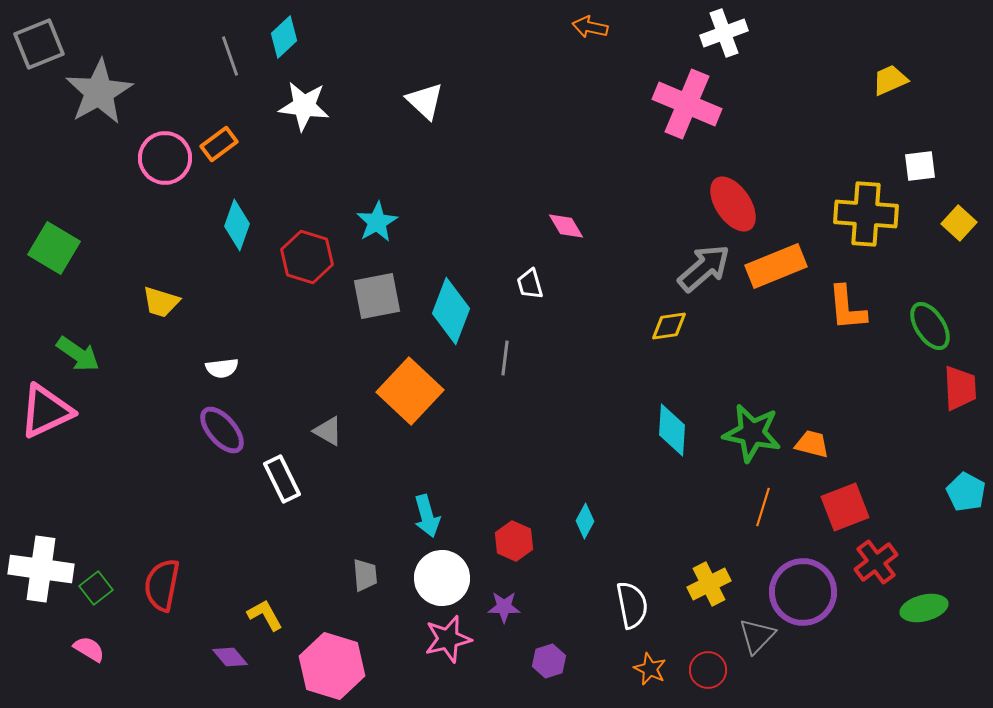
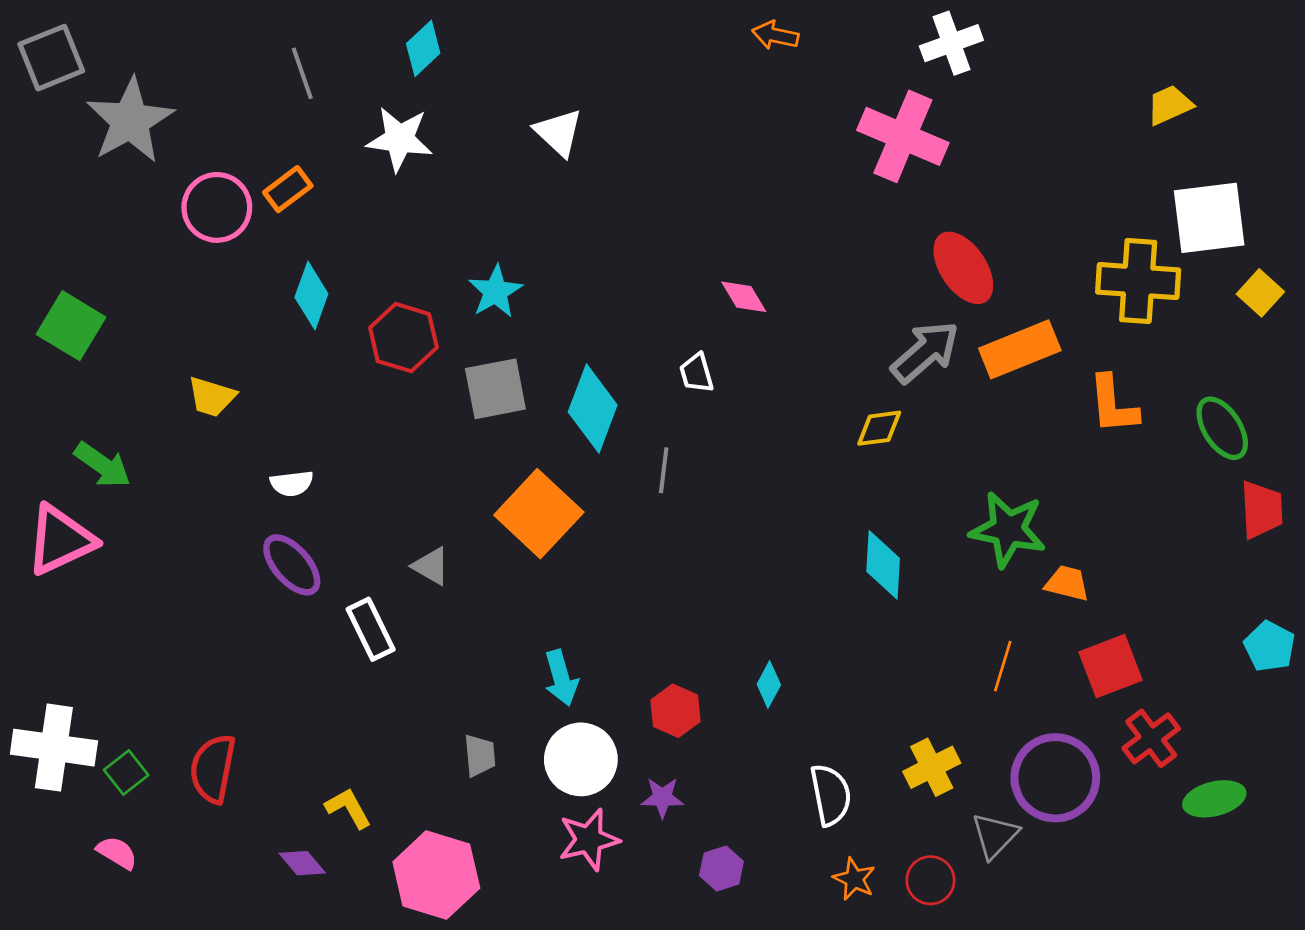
cyan diamond: (284, 37) -> (423, 48), moved
white square: (920, 166) -> (1209, 218), size x1.8
green star: (752, 433) -> (1008, 529), moved

